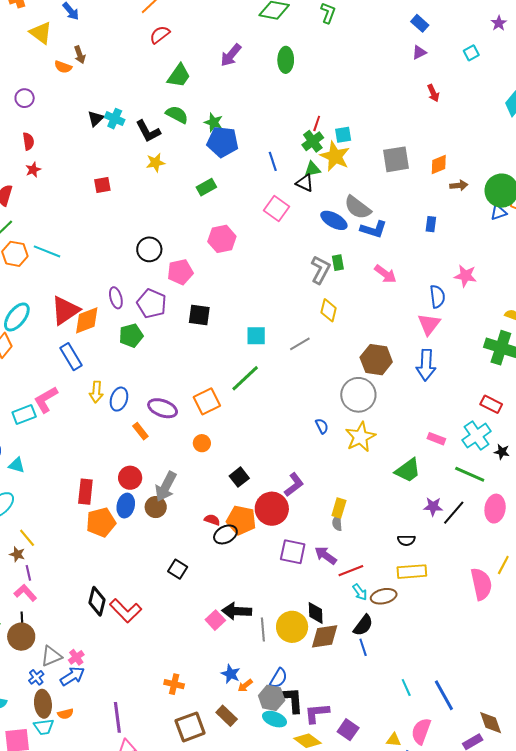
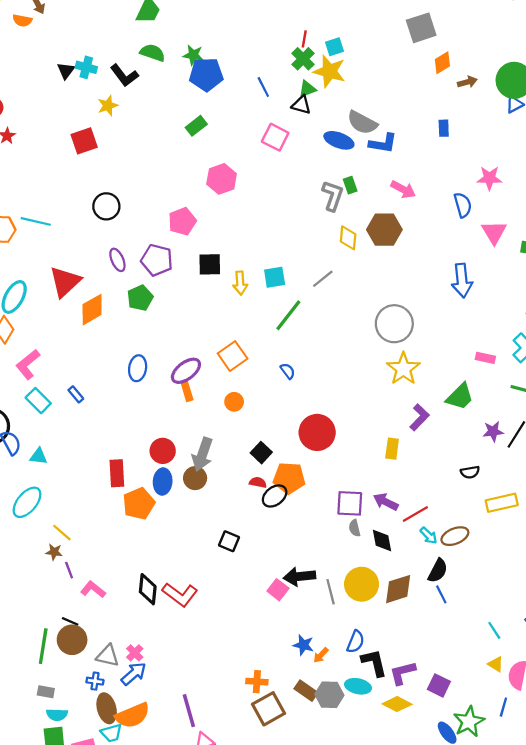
gray square: (396, 159) -> (421, 28), moved
yellow star: (156, 163) -> (108, 106), moved
red square: (102, 185) -> (84, 141), size x1.4
black circle: (149, 249) -> (106, 206), moved
orange diamond: (87, 320) -> (92, 310), moved
pink triangle: (429, 324) -> (494, 232), moved
blue rectangle: (71, 357) -> (76, 394), moved, size x0.6
brown hexagon: (376, 360) -> (384, 230), moved
green line: (245, 378) -> (288, 315), moved
yellow arrow: (96, 392) -> (240, 283), moved
pink L-shape: (46, 400) -> (28, 364), moved
purple ellipse: (163, 408) -> (186, 371), turned -48
cyan rectangle: (24, 414) -> (38, 401), turned 75
blue semicircle: (322, 426) -> (288, 371), moved
orange rectangle: (140, 431) -> (187, 391), moved, turned 30
black square: (239, 477) -> (261, 453), moved
purple L-shape: (294, 485) -> (419, 417), moved
red circle: (272, 509) -> (317, 432), moved
gray semicircle: (337, 523) -> (355, 528), moved
yellow rectangle: (412, 572) -> (502, 503), moved
pink L-shape: (25, 593) -> (93, 589), moved
black diamond: (316, 613) -> (382, 540), moved
black line: (22, 620) -> (70, 621), turned -56
gray triangle: (51, 656) -> (108, 656), turned 45
blue cross: (36, 677) -> (95, 681), turned -35
orange cross: (174, 684) -> (257, 682), moved
gray hexagon: (272, 698) -> (329, 695), moved
orange semicircle: (66, 714) -> (133, 715), size x2.0
yellow triangle: (394, 740) -> (496, 664), moved, turned 35

